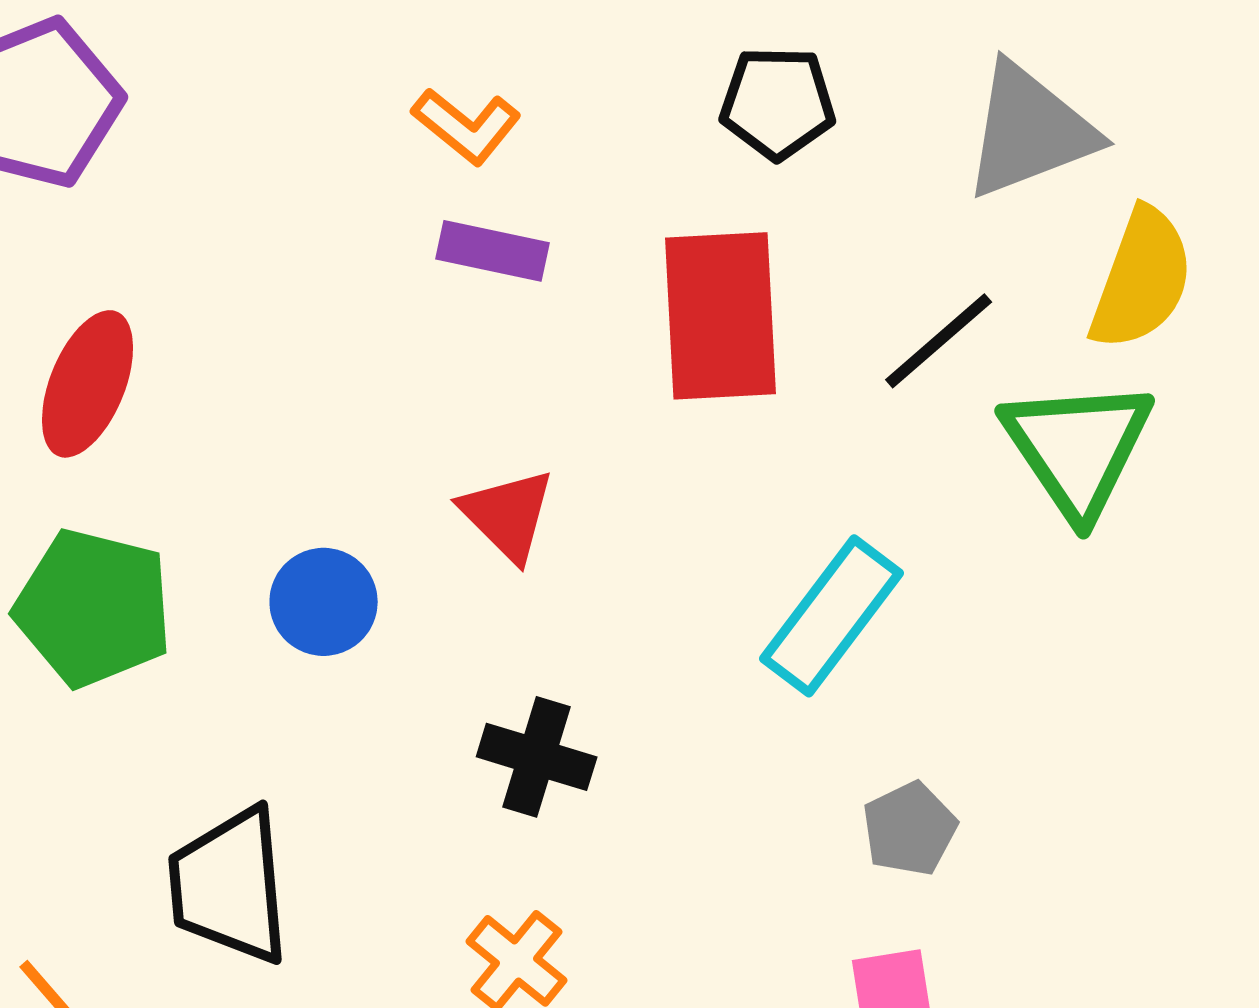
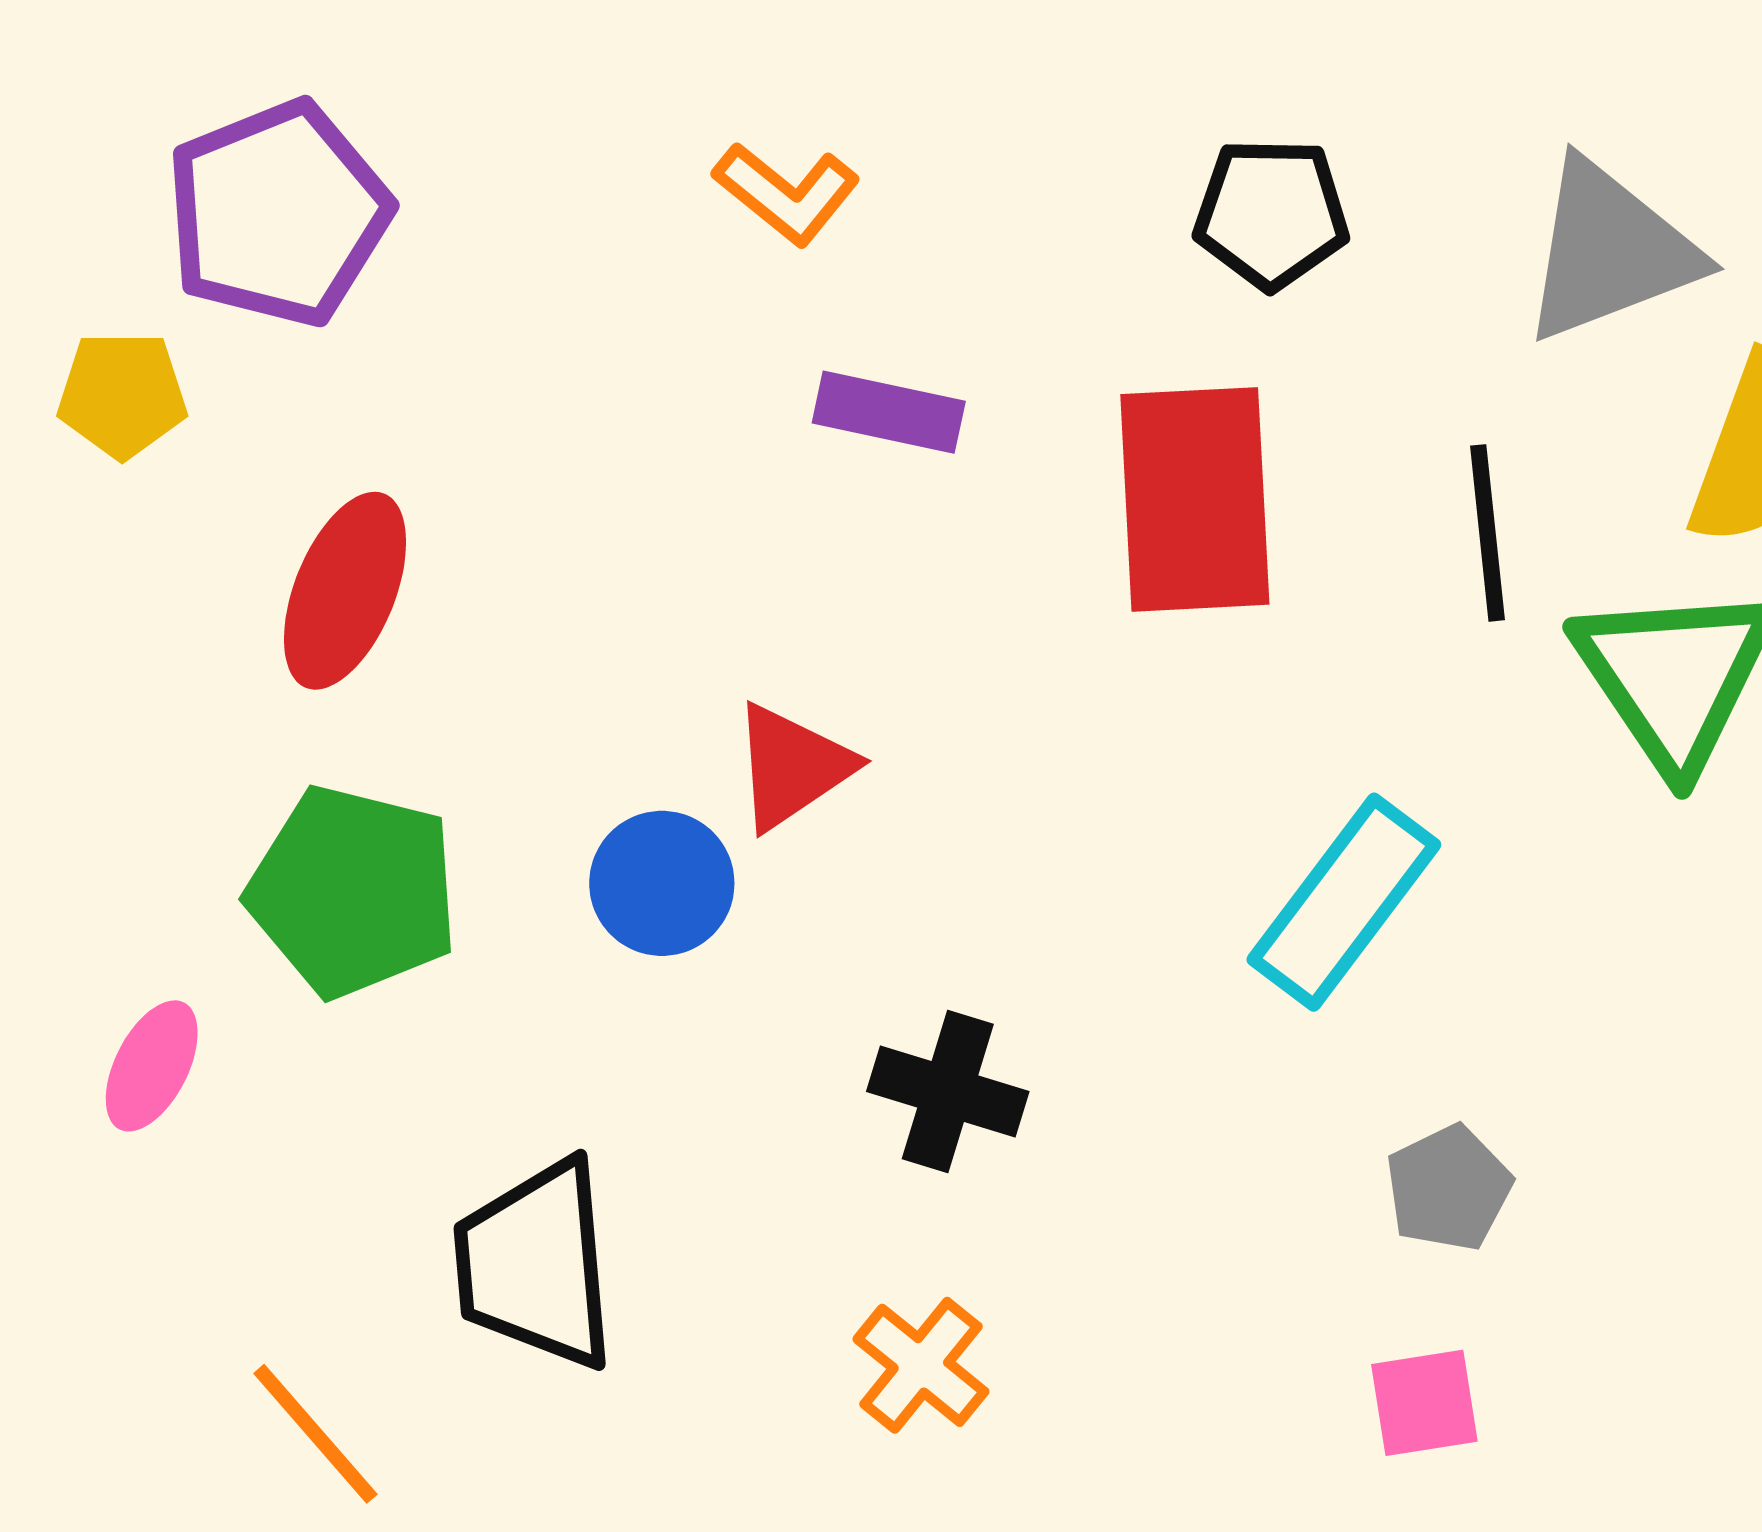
orange L-shape: (467, 126) -> (787, 193), moved
black line: (939, 341) -> (1487, 533), turned -55
red triangle: (508, 515) -> (792, 767), moved, turned 41

